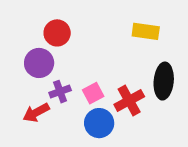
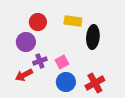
yellow rectangle: (146, 31) -> (73, 21), moved
black ellipse: (164, 81) -> (93, 37), moved
red cross: (129, 101) -> (95, 83), moved

